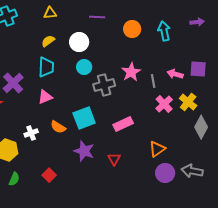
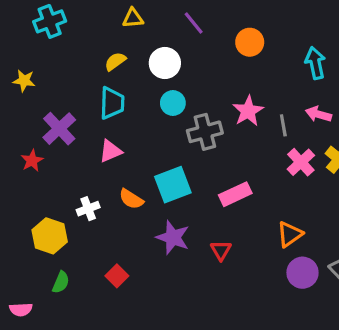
yellow triangle: (50, 13) -> (133, 18), moved
purple line: (97, 17) -> (194, 23), turned 49
cyan arrow: (164, 31) -> (315, 63), moved

